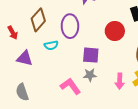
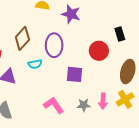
gray star: (90, 75) -> (84, 105), moved

